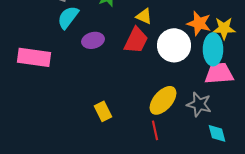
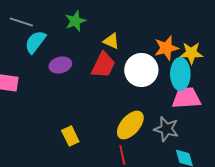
orange star: (199, 23) -> (166, 48), turned -30

